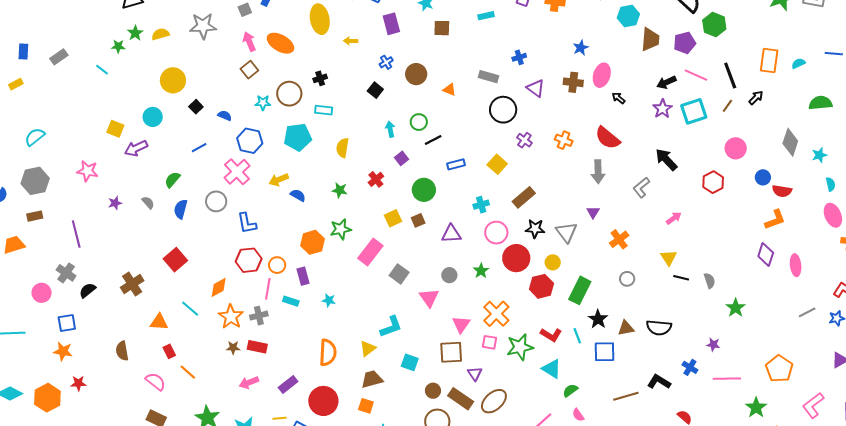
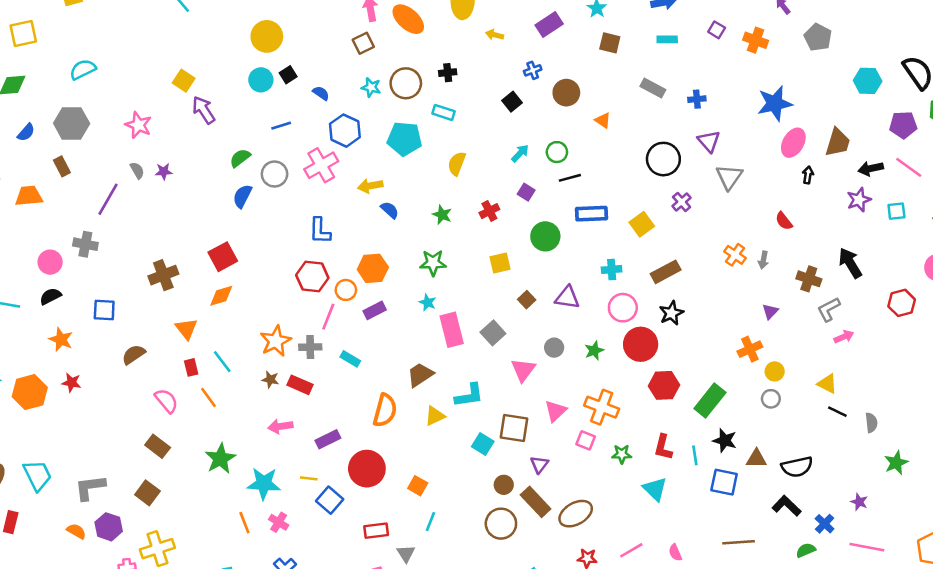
cyan hexagon: (628, 16) -> (868, 81), moved
purple rectangle: (391, 24) -> (549, 25), turned 60
brown trapezoid: (650, 39) -> (838, 142), moved
blue star: (581, 48) -> (775, 103), size x1.8
gray rectangle: (489, 77) -> (653, 88), moved
brown cross: (573, 82) -> (809, 279), moved
black arrow: (619, 98) -> (808, 175), turned 48
cyan square: (694, 111) -> (896, 211), size x0.6
cyan circle: (153, 117) -> (261, 80), moved
cyan arrow: (390, 129) -> (520, 153), turned 42
red semicircle: (607, 138) -> (784, 221), size x0.6
orange cross: (564, 140) -> (735, 255), moved
purple arrow: (136, 148) -> (204, 110), turned 70
purple square: (401, 158) -> (526, 192), turned -32
blue rectangle: (456, 164) -> (591, 214), size x1.4
gray arrow: (598, 172) -> (763, 260), size x0.6
gray L-shape: (641, 188) -> (829, 309), moved
gray circle: (216, 201) -> (275, 174), moved
gray semicircle: (148, 203) -> (137, 170), moved
purple triangle: (593, 212) -> (770, 311), moved
brown rectangle: (35, 216) -> (62, 166), turned 63
brown square: (418, 220) -> (527, 300), moved, turned -32
black star: (535, 229) -> (671, 313), turned 30
gray triangle: (566, 232) -> (729, 177), moved
purple line: (76, 234) -> (108, 199), turned 32
orange cross: (619, 239) -> (750, 349), moved
orange hexagon: (312, 242) -> (373, 268), moved
pink rectangle: (370, 252) -> (452, 330), moved, turned -64
yellow triangle: (669, 258) -> (827, 384), turned -42
yellow circle: (553, 262) -> (775, 371), moved
gray cross: (66, 273) -> (85, 244), turned -36
purple rectangle: (303, 276) -> (375, 310), turned 66
orange diamond: (219, 287) -> (221, 296), moved
black semicircle: (87, 290) -> (50, 296), moved
cyan star: (329, 300) -> (428, 302), moved
cyan rectangle: (291, 301) -> (350, 359), moved
cyan line: (190, 309) -> (222, 362), moved
orange cross: (496, 314) -> (602, 407), turned -36
black star: (598, 319) -> (725, 440), turned -30
orange triangle: (159, 322) -> (186, 329), turned 36
blue square: (67, 323) -> (104, 310), moved
black semicircle: (659, 328) -> (797, 467), turned -30
red L-shape: (551, 335) -> (663, 447), turned 60
green star: (520, 347) -> (622, 454), size x0.6
brown semicircle: (122, 351) -> (133, 354), turned 54
brown square: (451, 352) -> (514, 428), moved
purple triangle: (475, 374) -> (539, 464), moved
brown trapezoid: (372, 379) -> (420, 375), moved, turned -30
black L-shape: (659, 382) -> (787, 506), moved
green semicircle: (570, 390) -> (806, 550), moved

